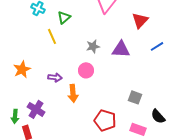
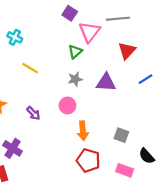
green triangle: (64, 17) -> (75, 52), moved
yellow line: (52, 36) -> (30, 68), turned -35
purple arrow: (55, 77) -> (33, 113), turned 40
orange arrow: (73, 93) -> (83, 131), moved

